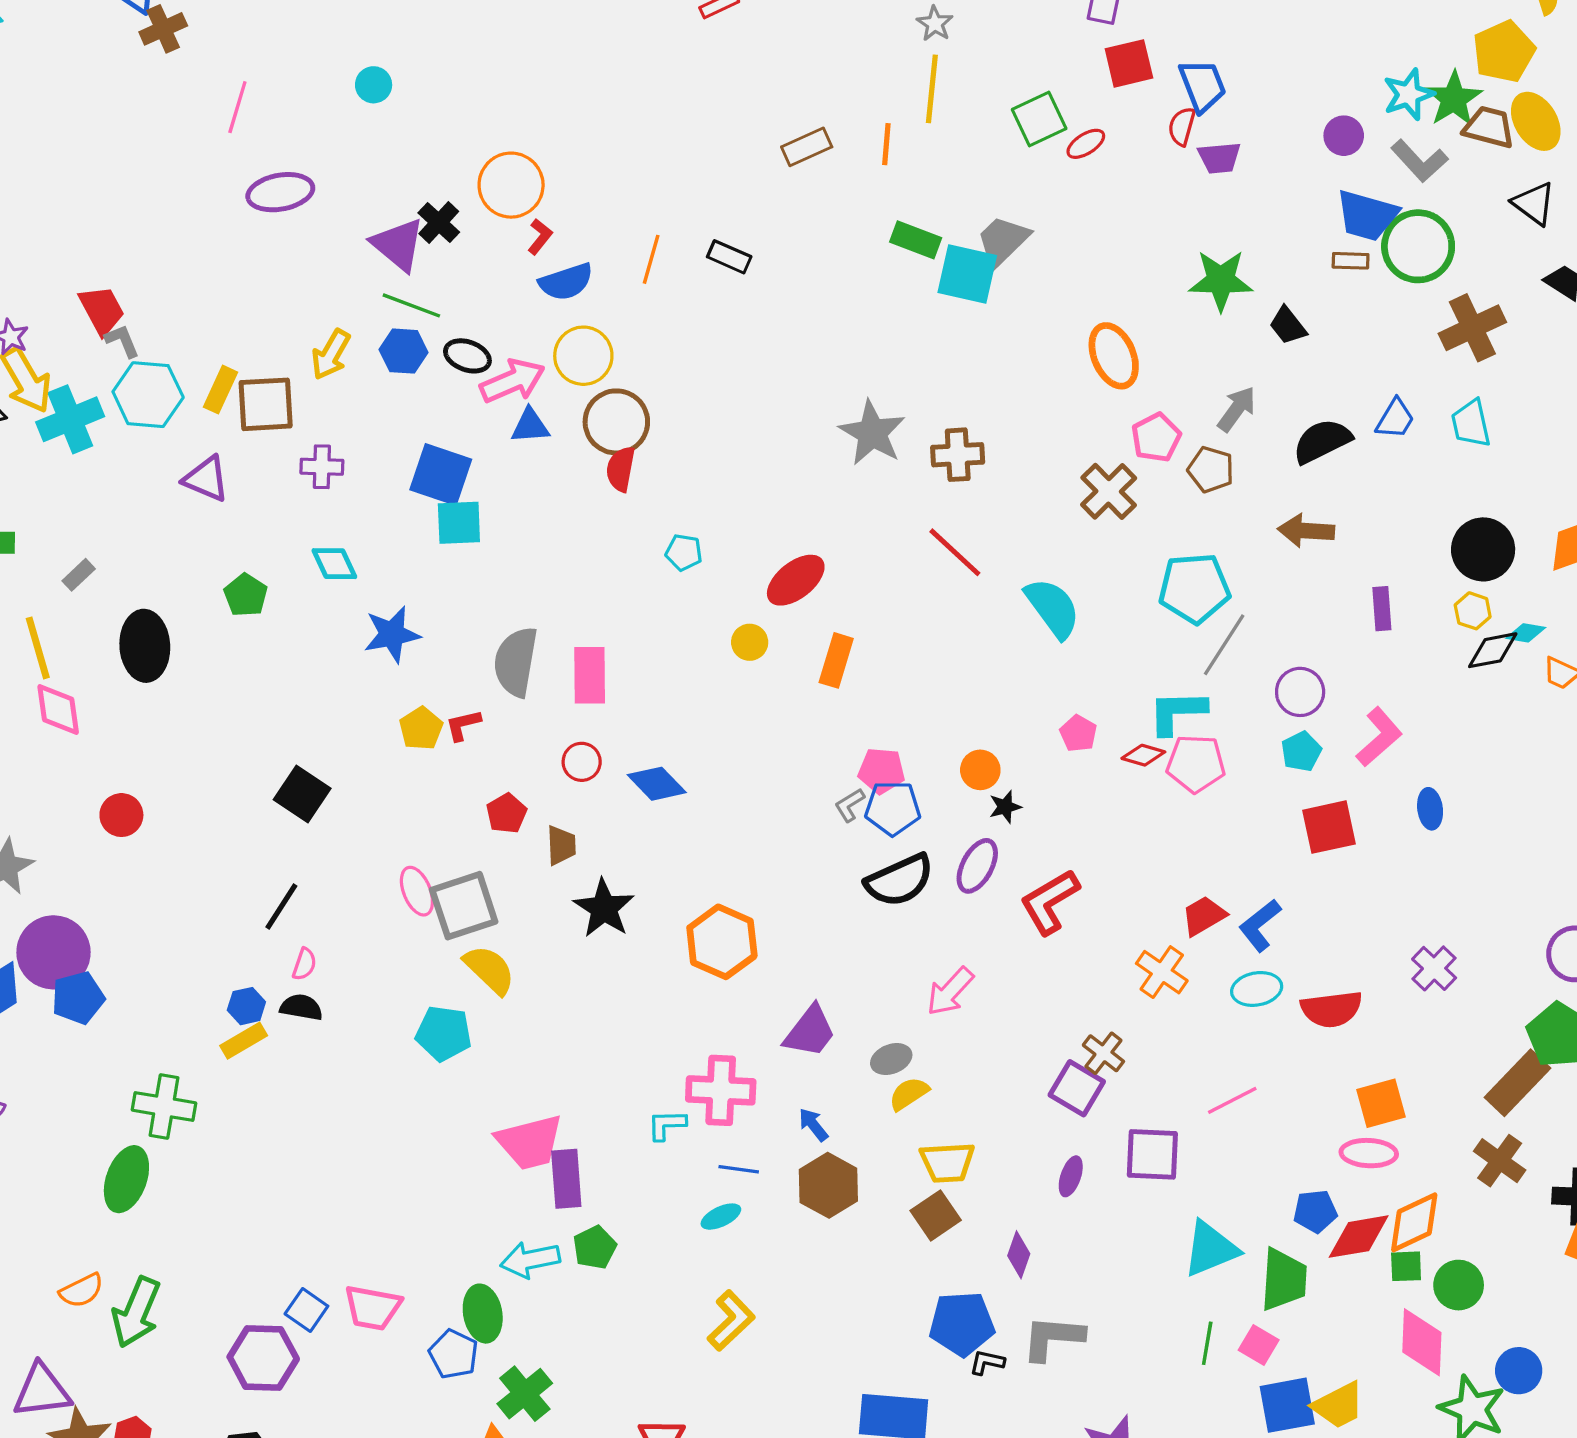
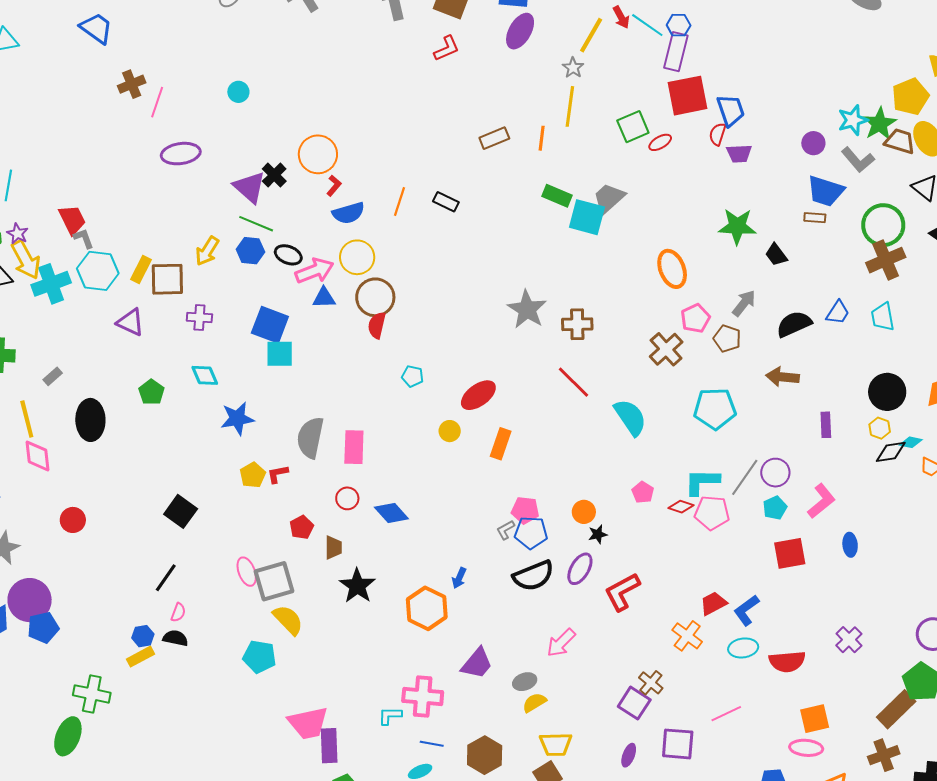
brown cross: (163, 29) -> (132, 84), moved
red square: (1129, 63) -> (687, 96), size x1.4
green circle: (1418, 246) -> (883, 225), moved
gray line: (1224, 645) -> (745, 477), moved
blue arrow: (813, 1125) -> (459, 578), moved, turned -120
brown cross: (1500, 1161) -> (884, 755), turned 32

